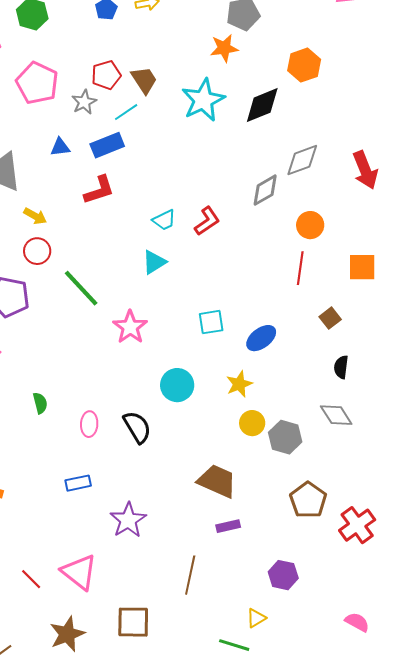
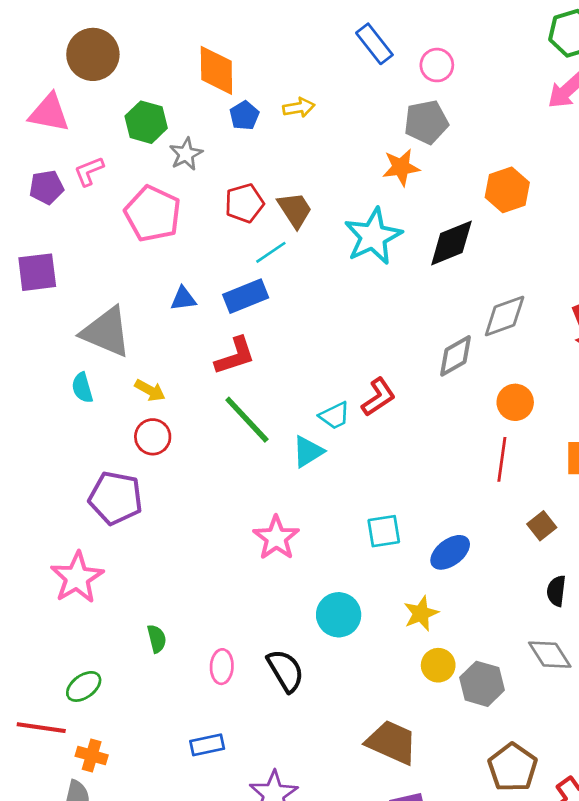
gray star: (84, 102) -> (186, 154), moved
cyan trapezoid: (164, 220) -> (335, 416), moved
green line: (81, 288) -> (247, 420), moved

